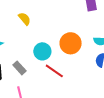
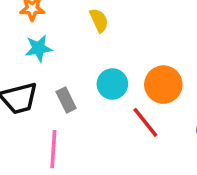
red line: (54, 71) -> (145, 122), moved

